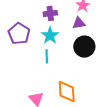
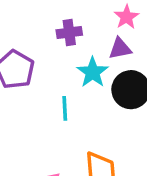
cyan star: (50, 35) -> (93, 72), moved

